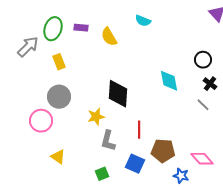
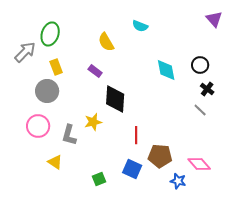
purple rectangle: (81, 28) -> (95, 71), moved, turned 32
cyan diamond: (169, 81) -> (166, 70), moved
gray circle: (59, 97) -> (47, 91), moved
gray L-shape: (108, 141) -> (69, 135), moved

